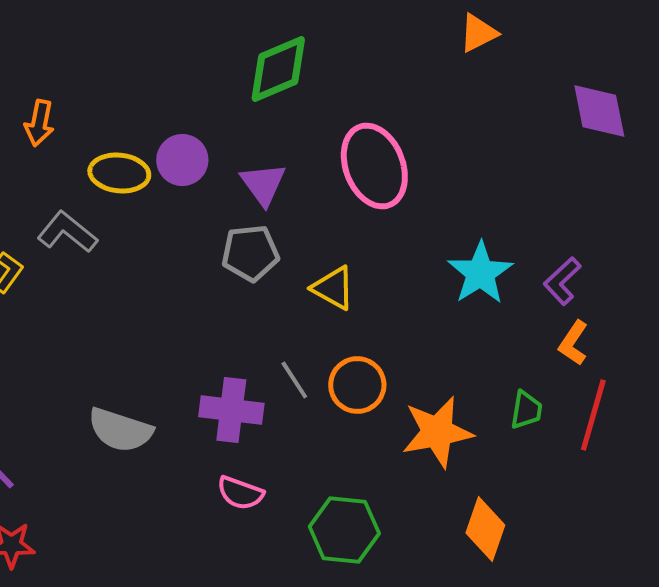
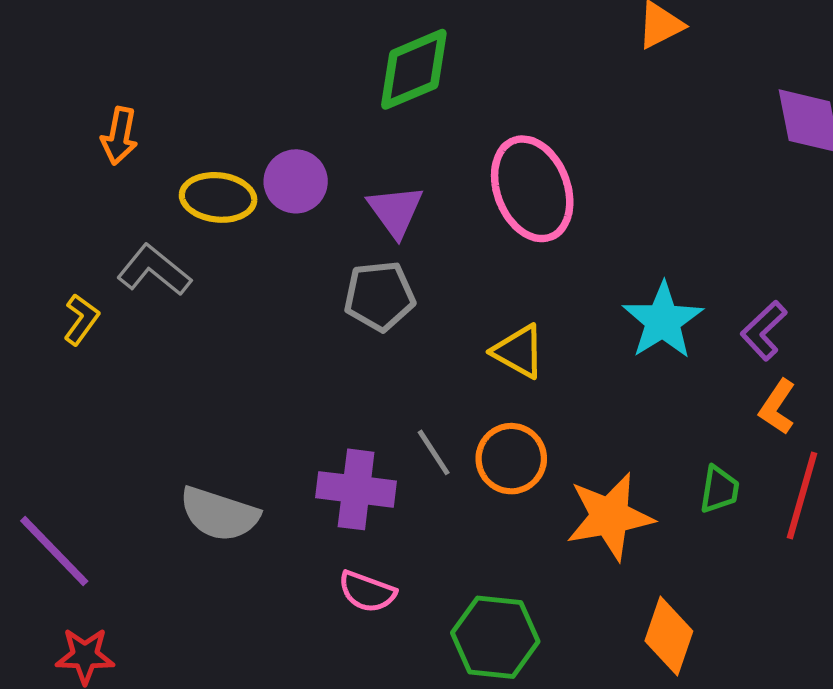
yellow triangle: (333, 288) -> (519, 351), moved

